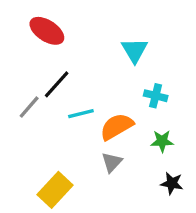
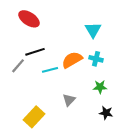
cyan triangle: (135, 50) -> (93, 30), moved
black line: (57, 84) -> (35, 52), turned 30
orange semicircle: (117, 127) -> (72, 60), moved

